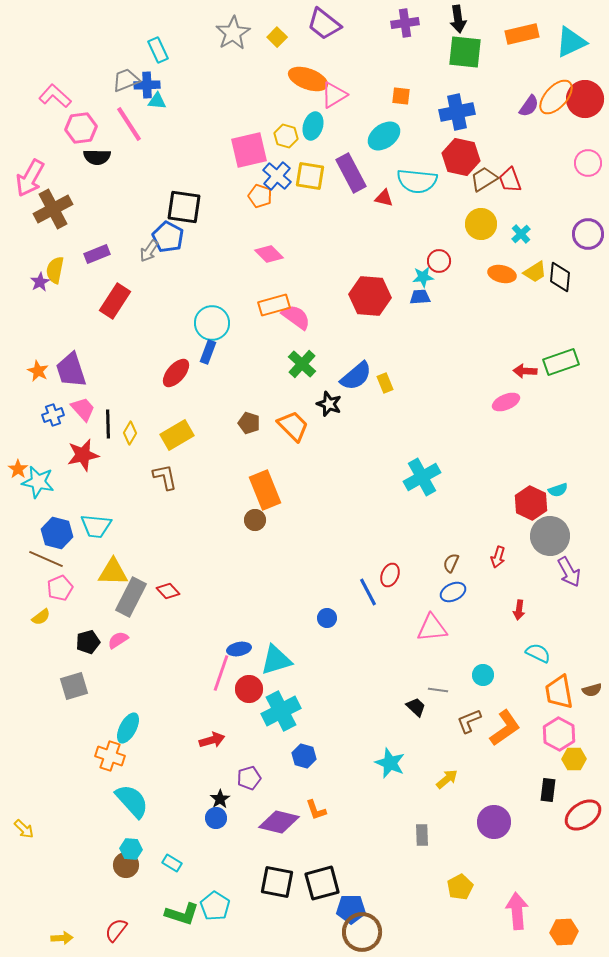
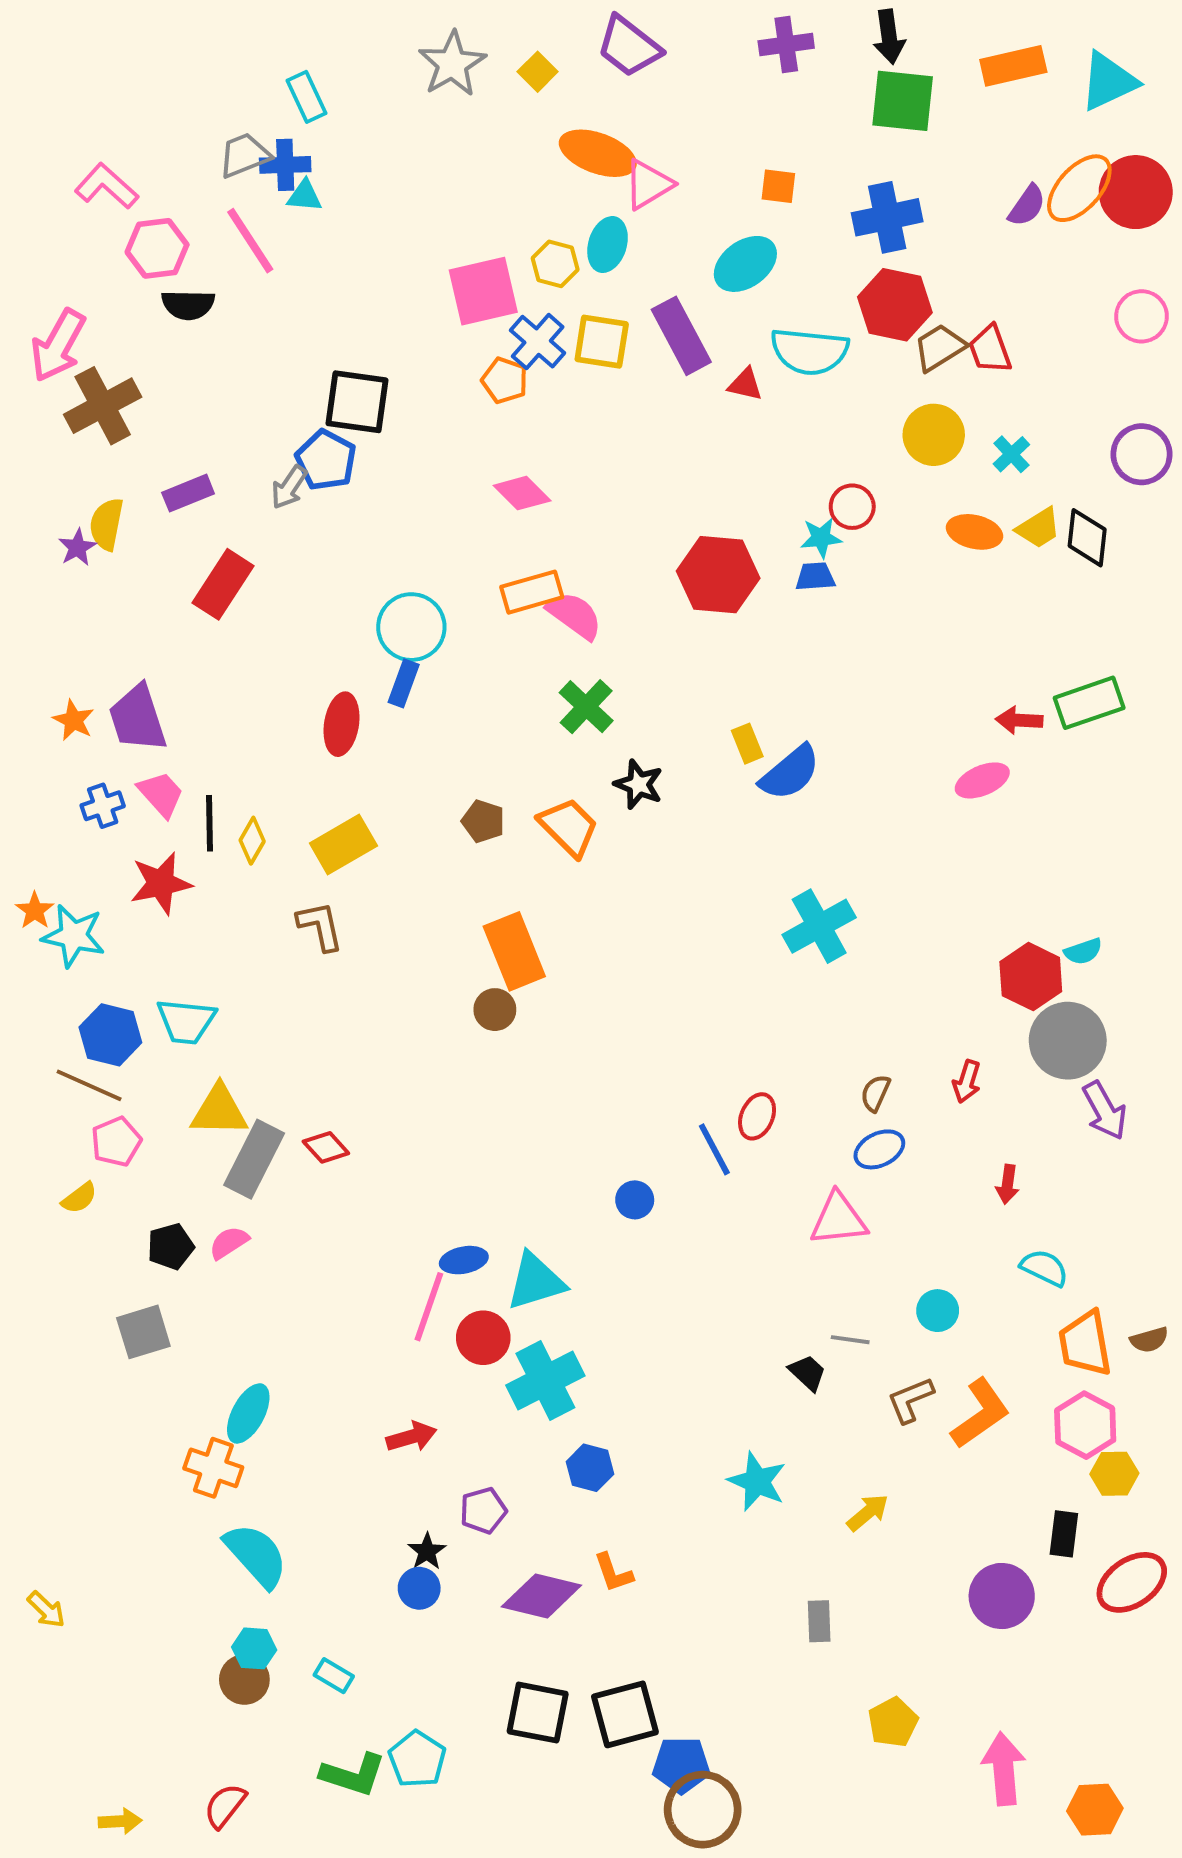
red ellipse: (176, 373) -> (341, 724), turned -32
blue semicircle: (356, 376) -> (790, 773), moved
purple circle: (494, 822) -> (1002, 1596), moved

